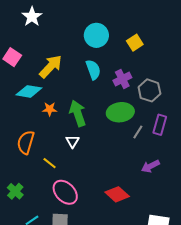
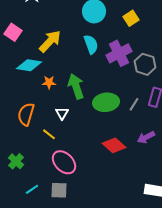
purple cross: (122, 79) -> (119, 53), size x1.4
green ellipse: (120, 112) -> (106, 102), moved
white triangle: (72, 141) -> (62, 113), moved
red diamond: (117, 194) -> (114, 145), moved

